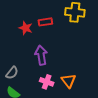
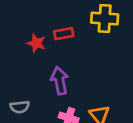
gray semicircle: (12, 73) -> (20, 107), turned 48

